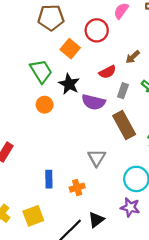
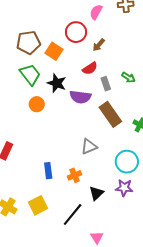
brown pentagon: (51, 18) -> (28, 43), moved
brown arrow: (133, 57) -> (99, 45), moved
gray rectangle: (123, 91) -> (106, 84), turned -32
gray triangle: (97, 158) -> (89, 147), turned 42
black triangle: (96, 220) -> (96, 193), moved

